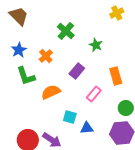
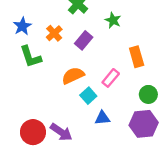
purple rectangle: (77, 71) -> (84, 40), moved
orange semicircle: (51, 92) -> (73, 76), moved
cyan square: (70, 117) -> (88, 96), moved, turned 32

